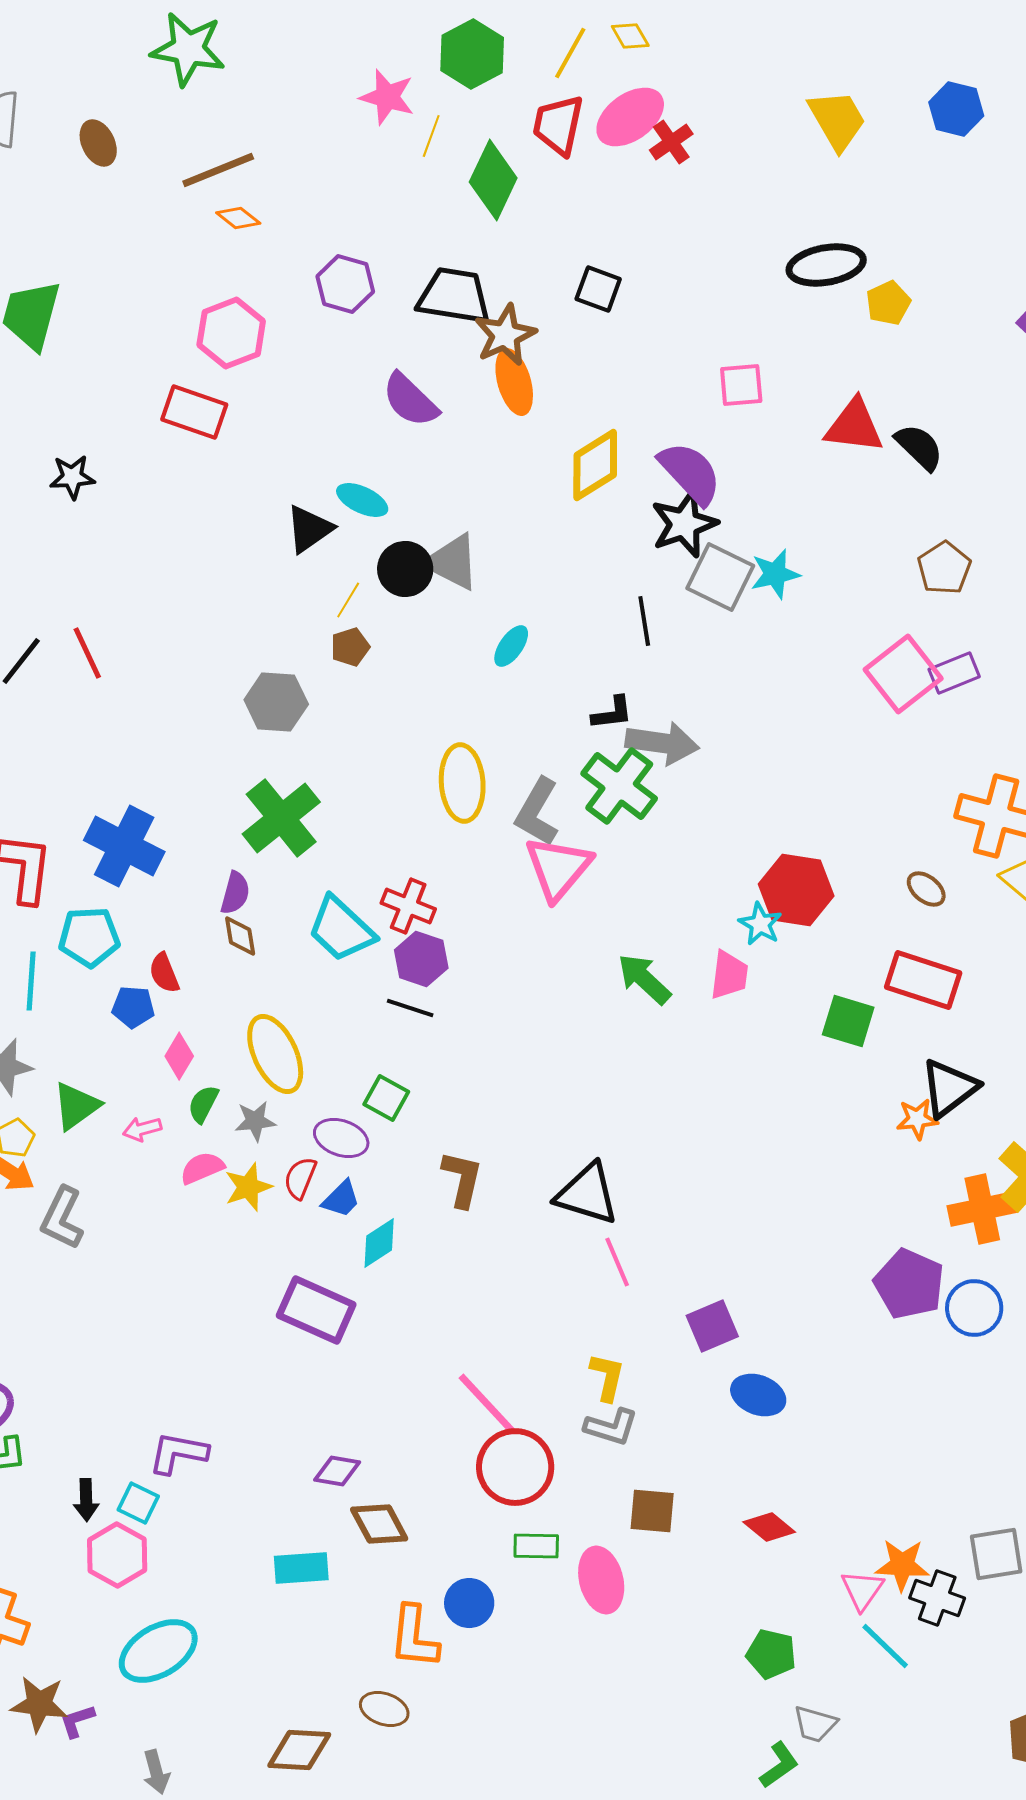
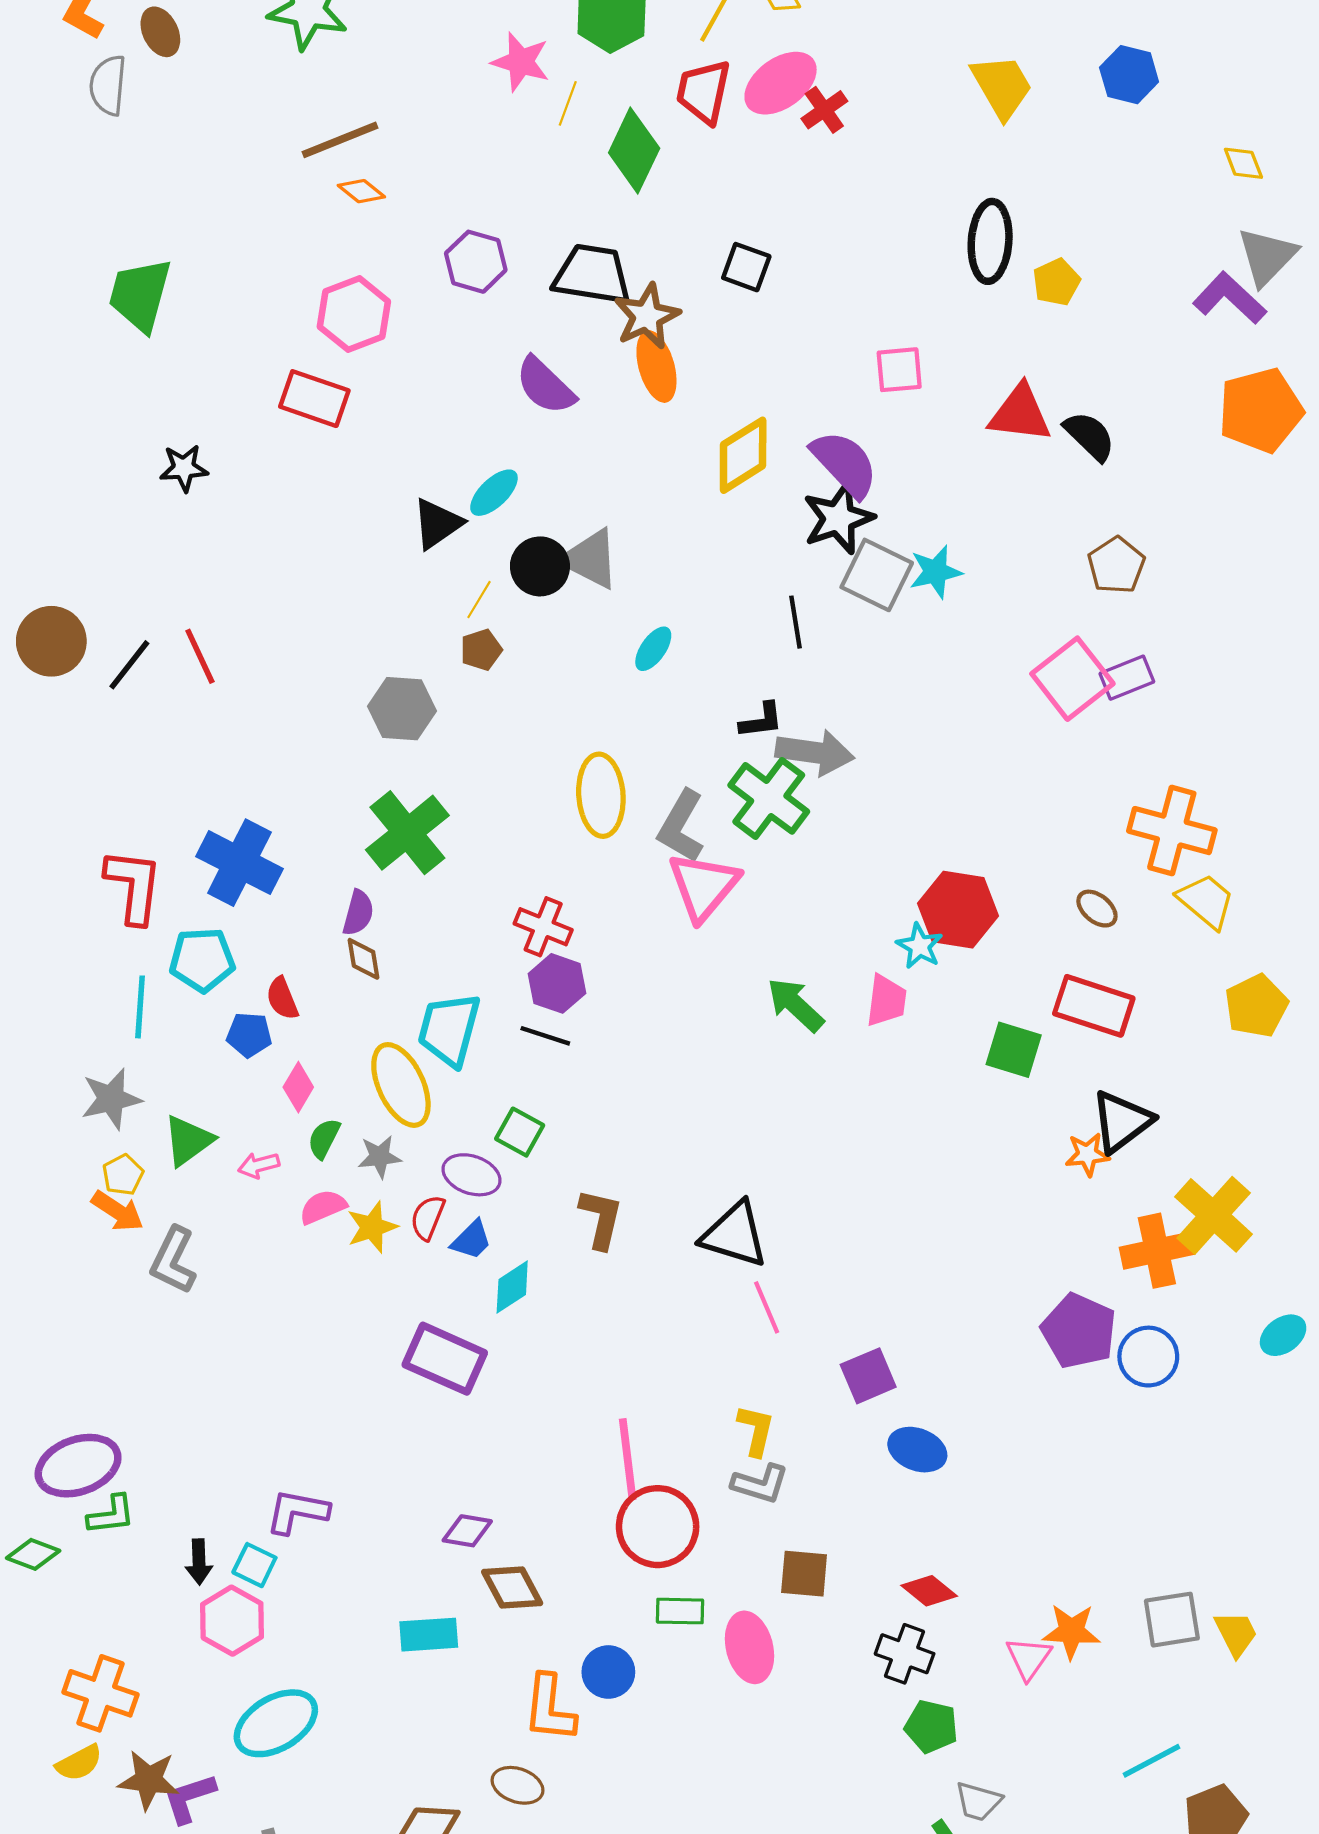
brown ellipse: (98, 143) -> (160, 32), moved
black ellipse: (826, 265) -> (990, 241), turned -76
cyan ellipse: (362, 500) -> (494, 493), turned -69
cyan trapezoid: (341, 929) -> (449, 1029), moved, turned 62
pink line: (487, 1404) -> (628, 1459), turned 36
black cross: (937, 1598) -> (905, 1654), moved
cyan line: (885, 1646) -> (1152, 1761), moved, turned -72
purple L-shape: (77, 1721) -> (189, 1798), size x1.4

